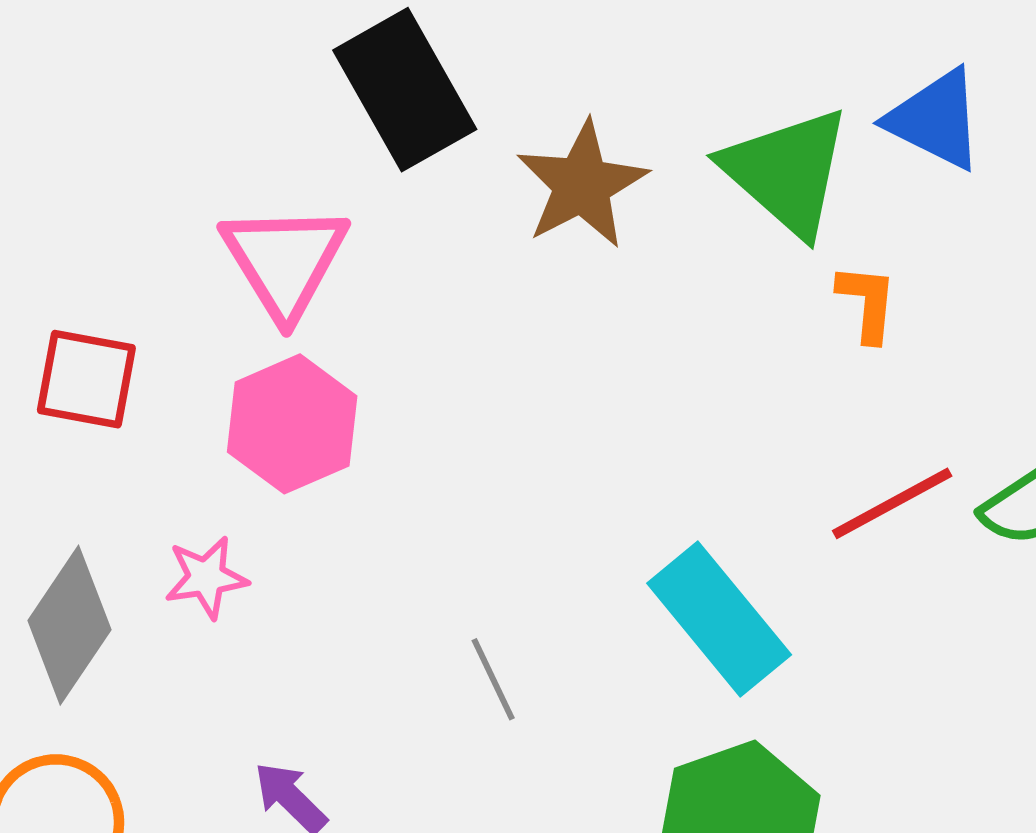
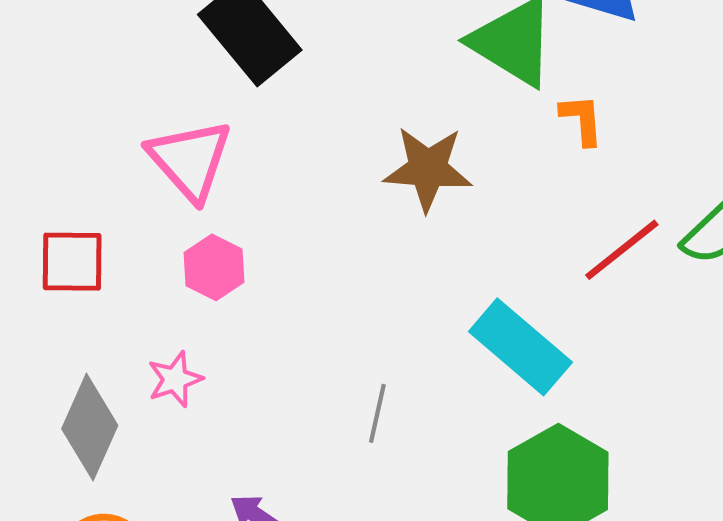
brown star: (582, 185) -> (428, 169), moved, turned -30
pink hexagon: (292, 424) -> (214, 267), size x0.7
gray line: (493, 679) -> (377, 413), turned 48

